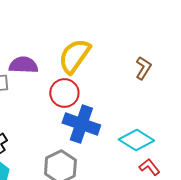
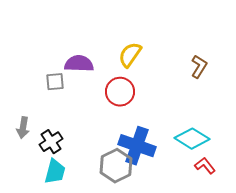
yellow semicircle: (74, 56) -> (130, 55), size x0.7
blue cross: (81, 124) -> (137, 146), moved

